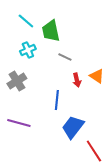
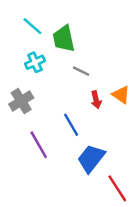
blue line: (57, 100) -> (71, 125), turned -36
purple line: (19, 123) -> (39, 145), moved, turned 45

